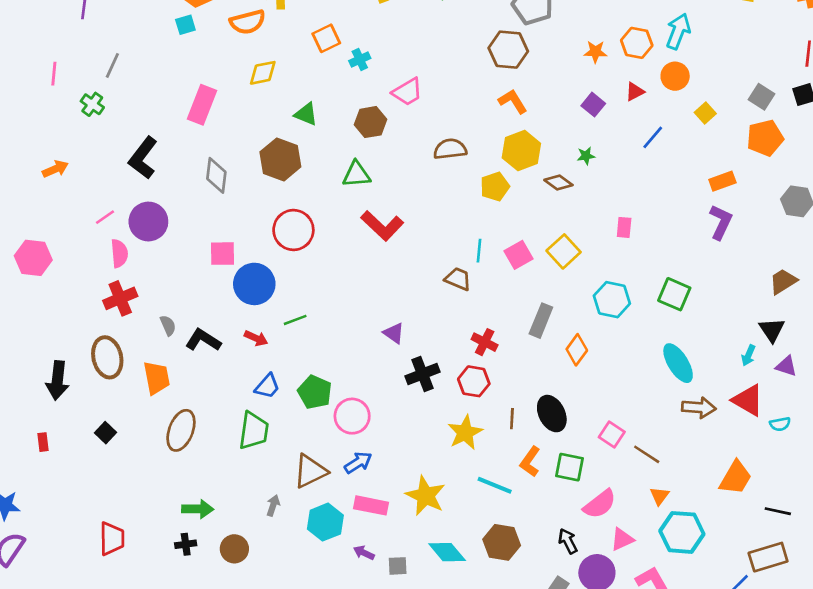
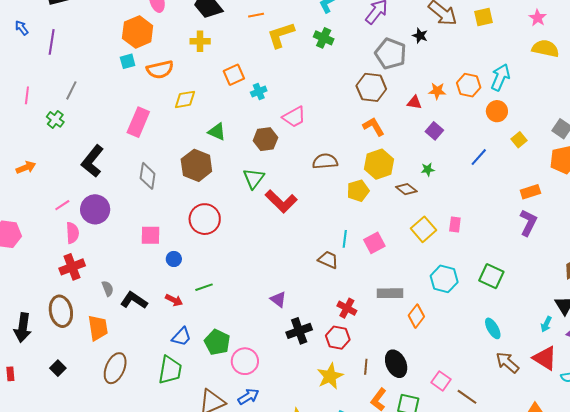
orange semicircle: (248, 22) -> (160, 70), moved
red triangle: (635, 92) -> (414, 102), moved, turned 35
green triangle: (357, 174) -> (254, 178), turned -50
red L-shape: (382, 226) -> (281, 201), moved
yellow square: (564, 251) -> (424, 229), moved
blue circle: (254, 284) -> (174, 259), size x0.5
gray rectangle: (541, 321) -> (390, 293), turned 65
cyan ellipse: (678, 363) -> (493, 328), size x0.7
brown arrow: (699, 408) -> (507, 363), turned -145

